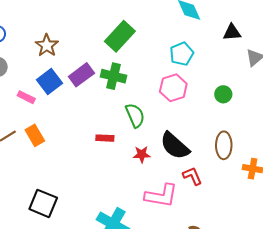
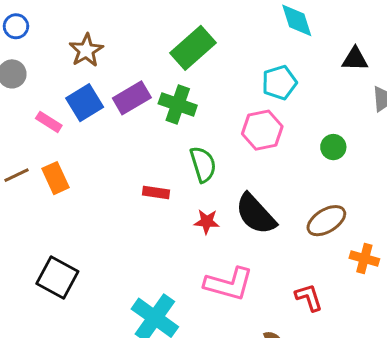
brown ellipse: (224, 145) -> (326, 221), turned 52
red L-shape: (192, 176) -> (309, 297), moved

